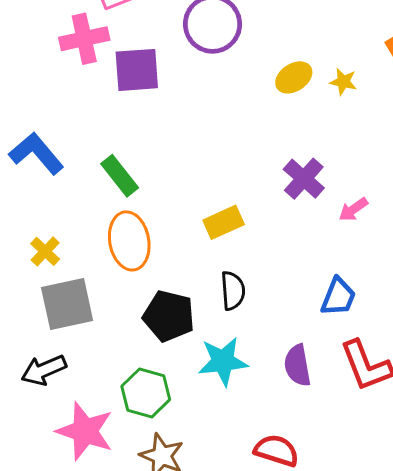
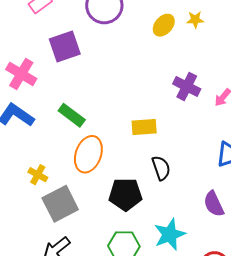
pink cross: (84, 39) -> (21, 74), moved, turned -32
yellow rectangle: (224, 222) -> (144, 127), turned 35
orange ellipse: (129, 241) -> (88, 154), turned 45
cyan star: (223, 361) -> (170, 234), moved

